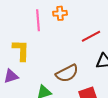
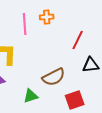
red line: (91, 36) -> (78, 40), turned -36

